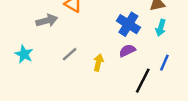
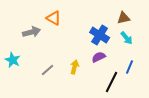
cyan arrow: (161, 28) -> (127, 38), turned -56
gray line: (70, 54) -> (48, 70), moved

